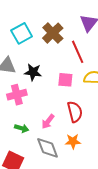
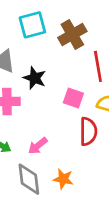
red semicircle: (75, 112) -> (88, 131), moved

